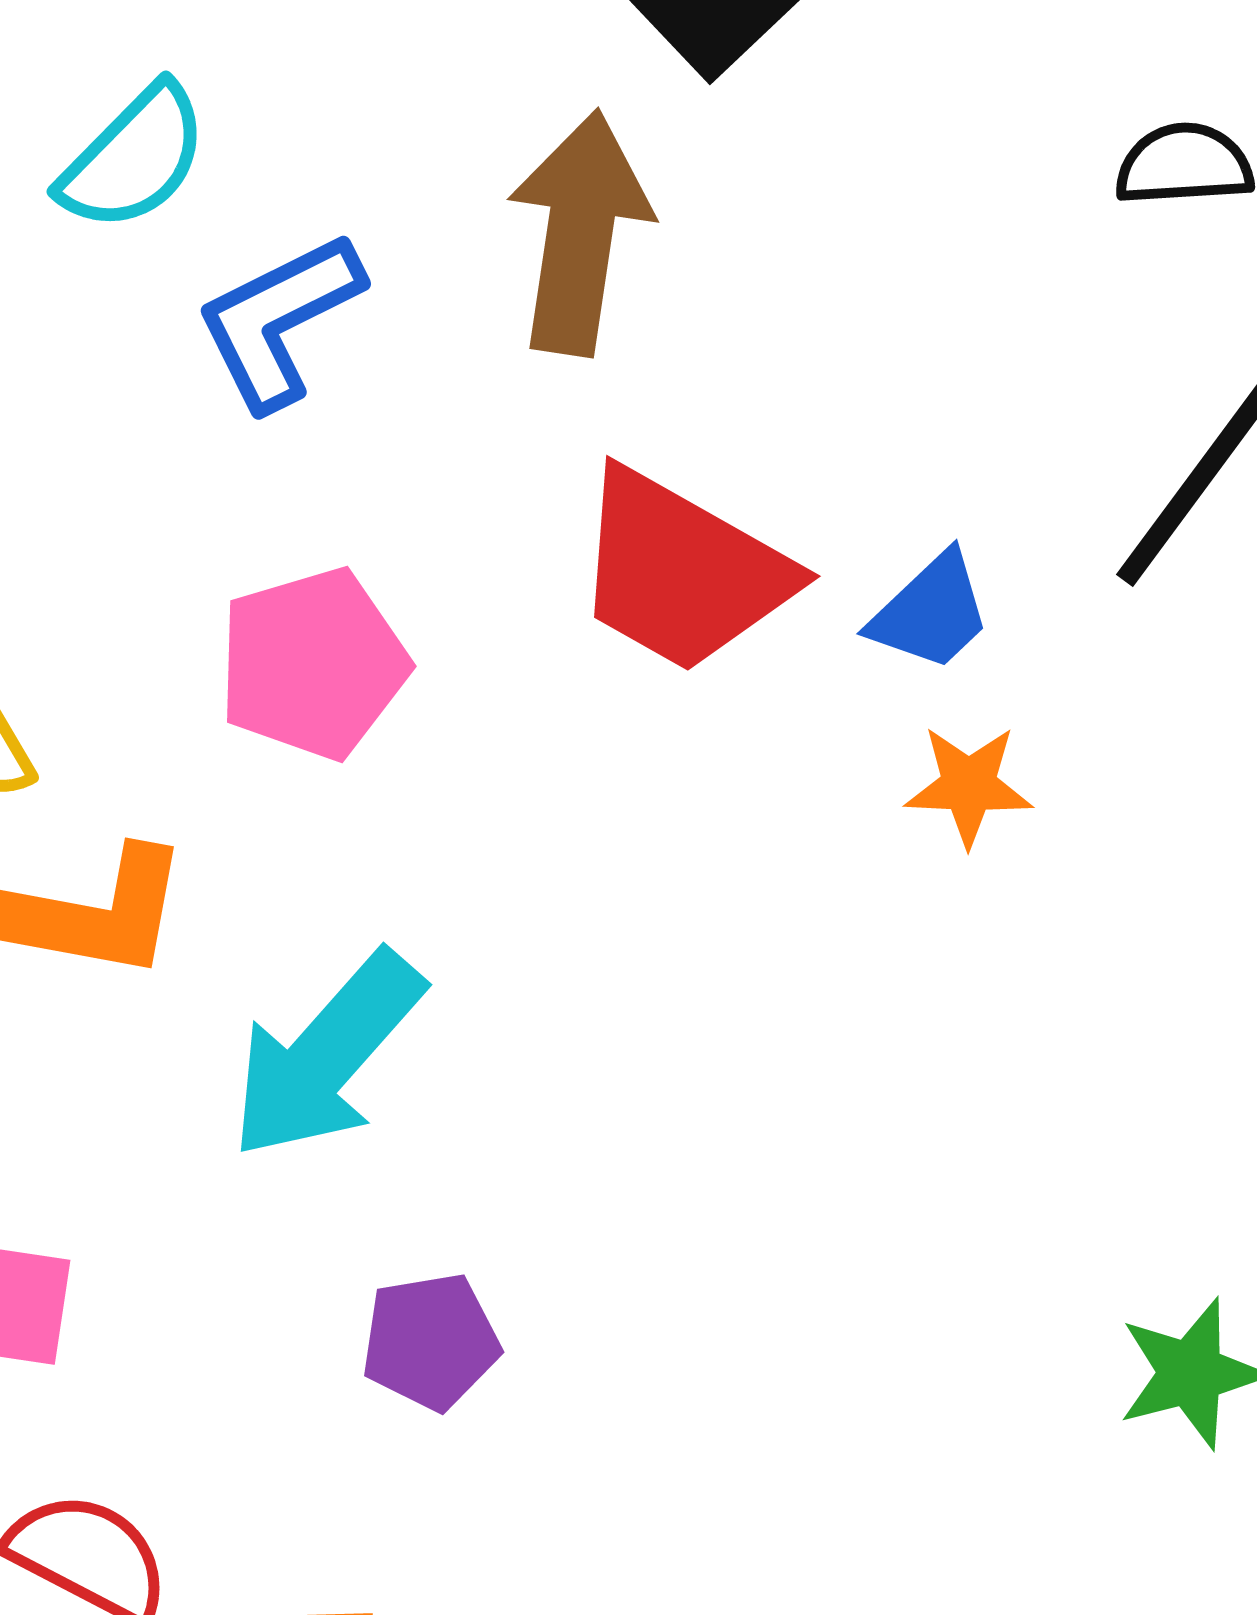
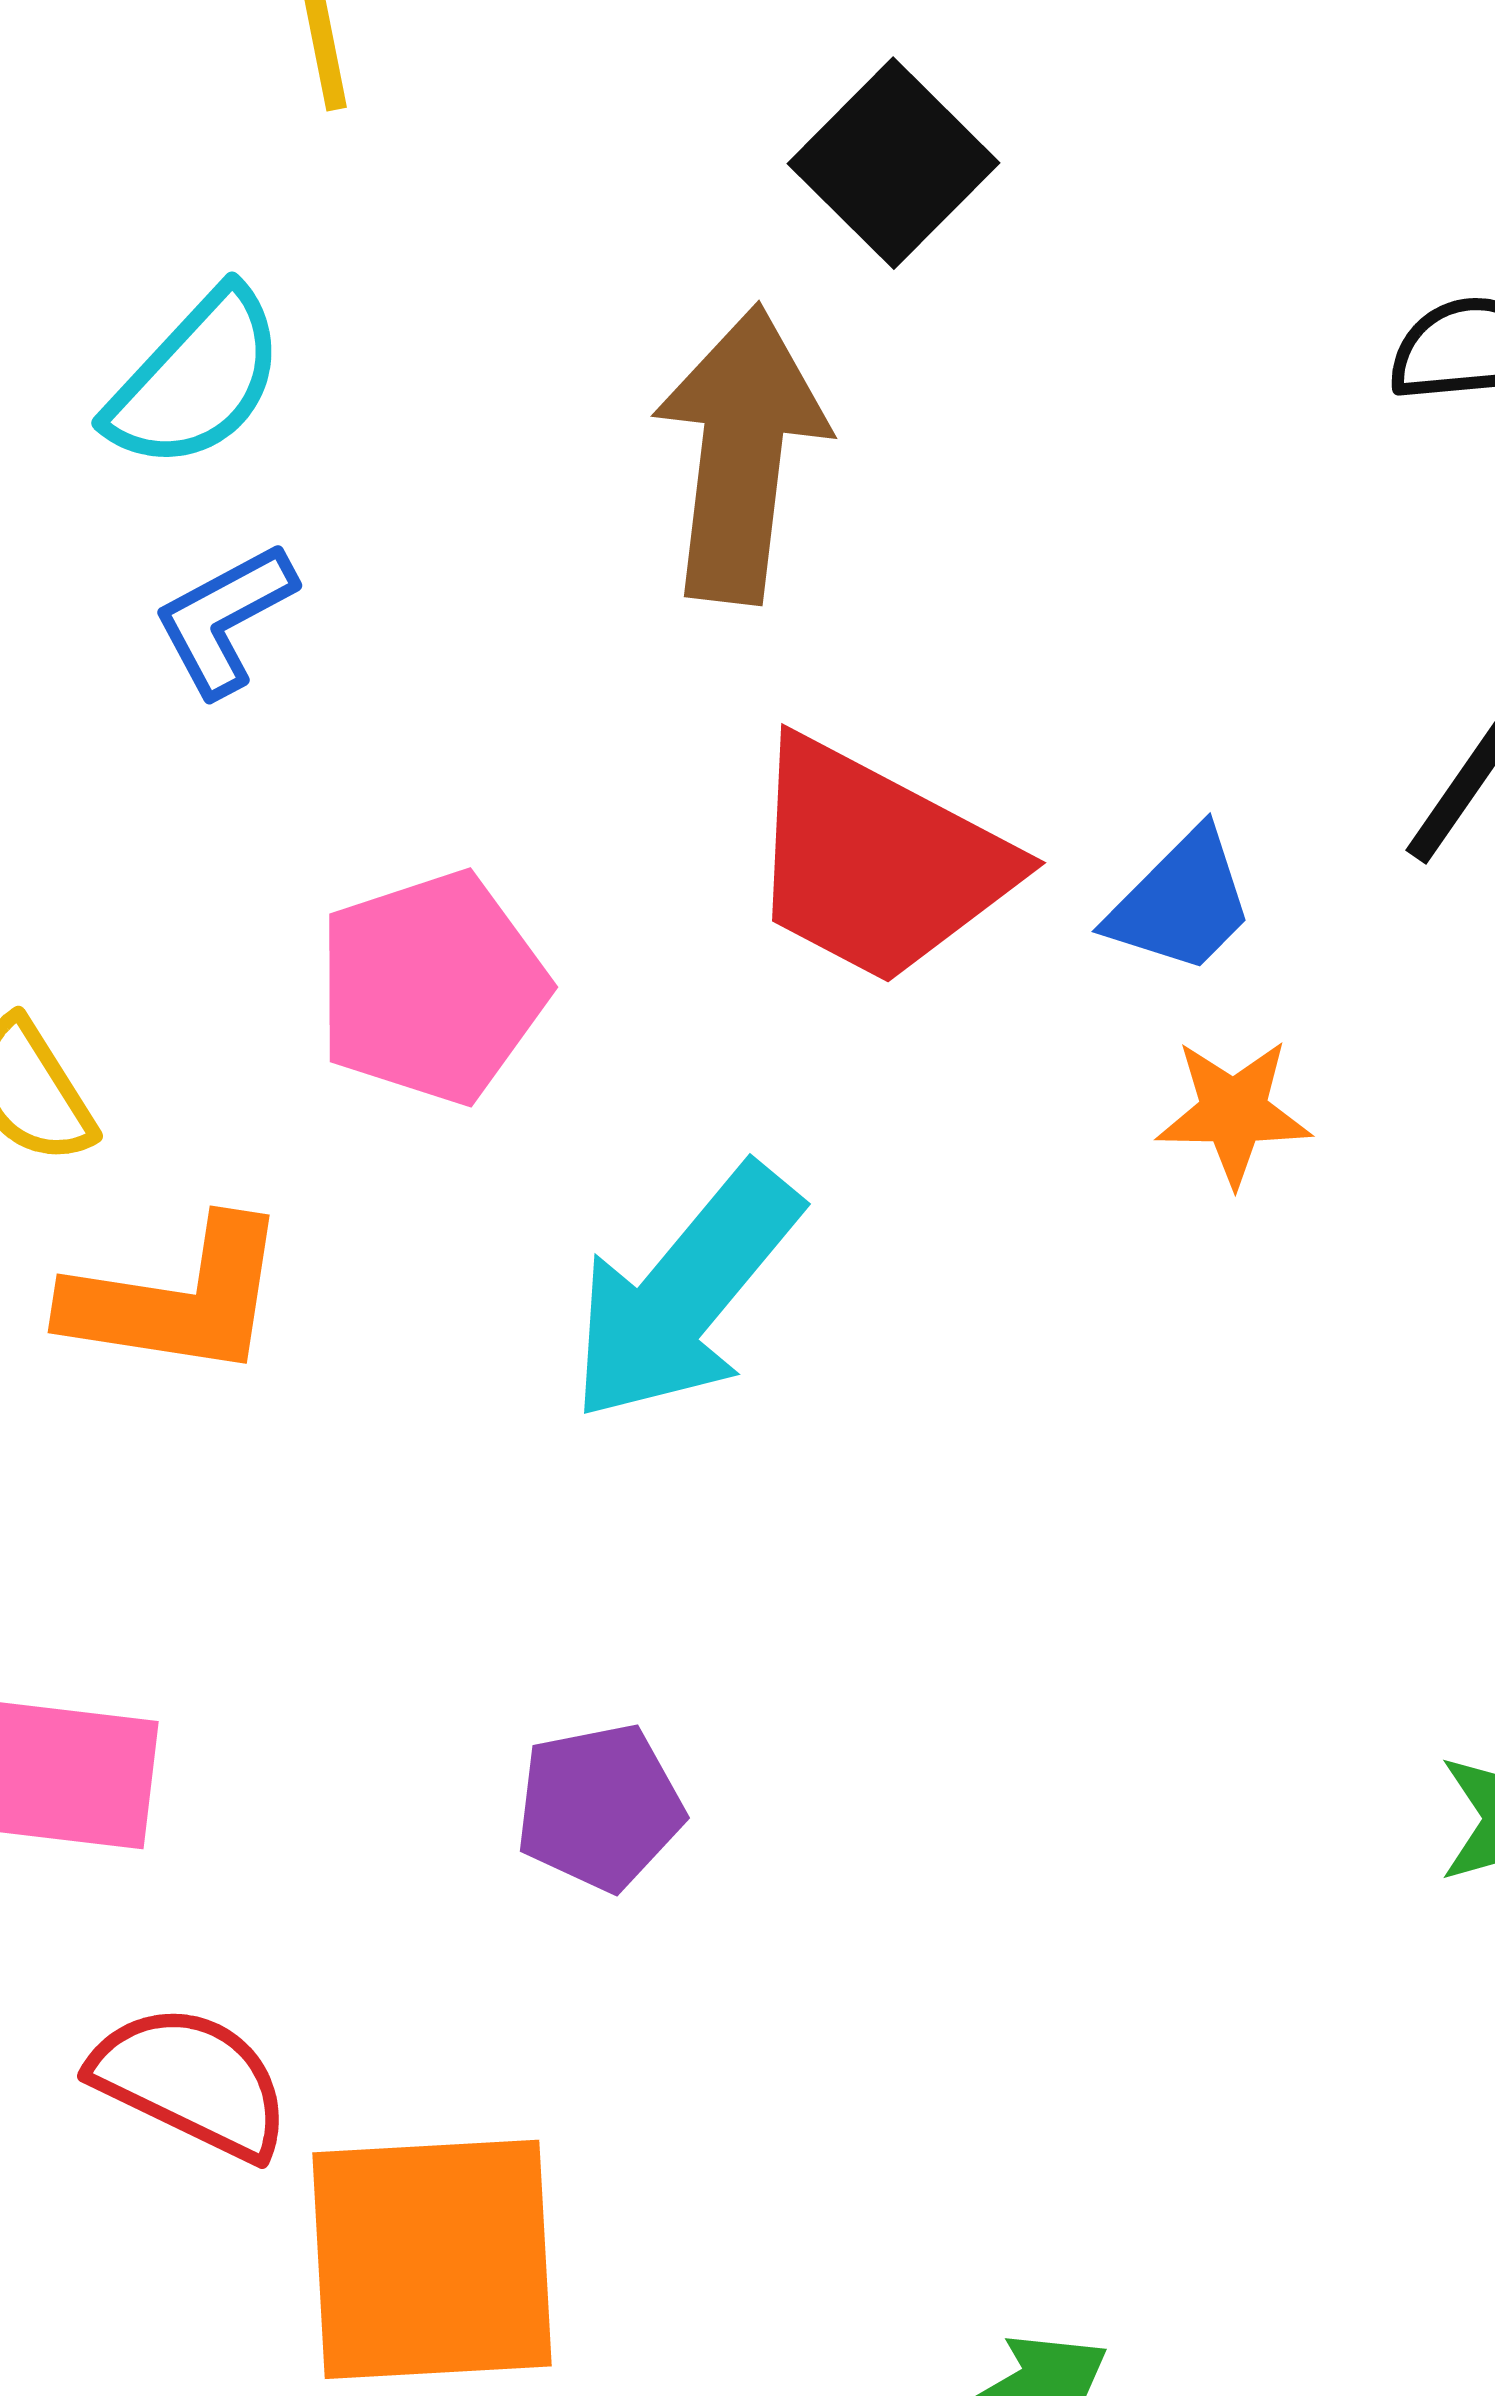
blue L-shape: (279, 320) -> (225, 619), moved, size x0.7
cyan arrow: (326, 1055) -> (685, 1293), moved

